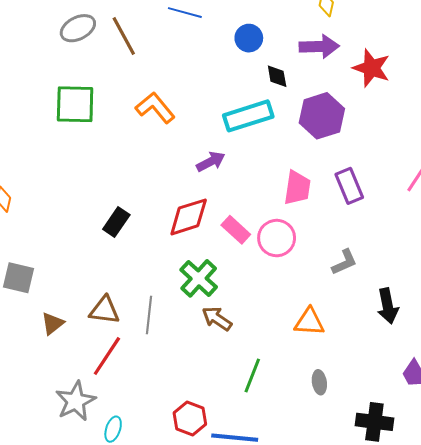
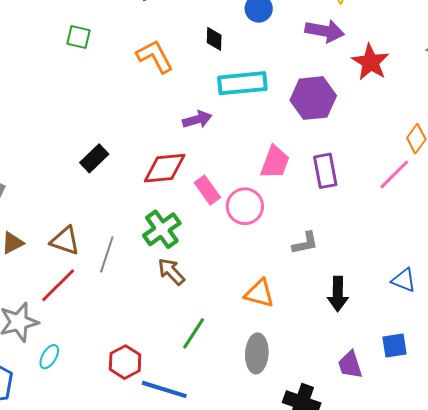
black diamond: (277, 76) -> (214, 39), moved
green square: (75, 104) -> (78, 37), size x0.6
gray ellipse: (319, 382) -> (257, 353), size x1.6

